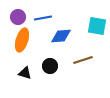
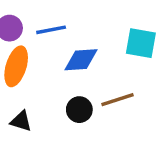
black circle: (50, 66) -> (79, 110), moved

